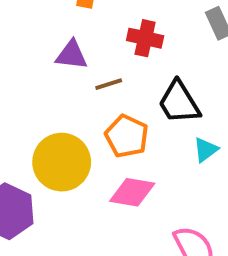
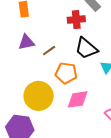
red cross: (145, 38) -> (76, 20), moved

